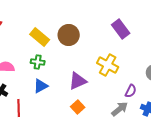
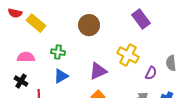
yellow rectangle: (40, 37) -> (36, 23), moved
purple semicircle: (131, 91) -> (151, 73), moved

